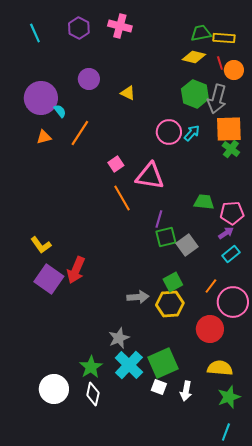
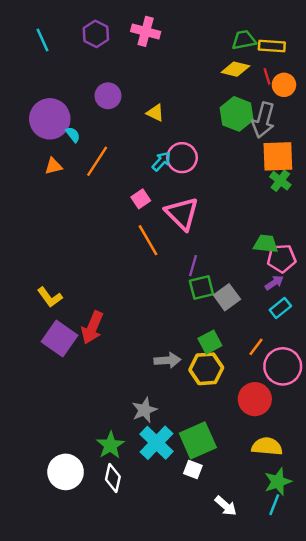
pink circle: (169, 132) -> (182, 158), moved
cyan arrow: (192, 133) -> (161, 161), moved
pink triangle: (150, 176) -> (182, 213), turned 36
green trapezoid: (204, 202) -> (266, 244), moved
white arrow: (186, 391) -> (226, 506), moved, turned -60
cyan line: (226, 432) -> (274, 505), moved

